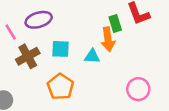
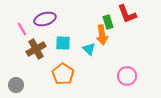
cyan triangle: (92, 56) -> (89, 49), turned 40

